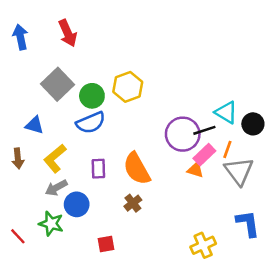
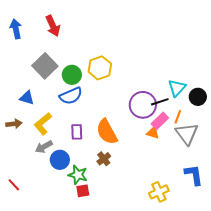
cyan triangle: (226, 112) -> (177, 88), turned 42
brown arrow: (18, 158) -> (14, 124), turned -91
green star: (51, 224) -> (78, 175), moved

